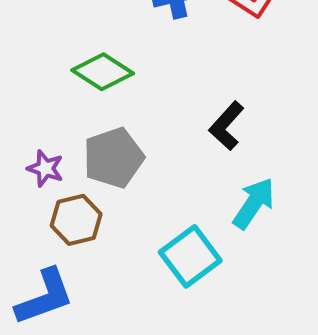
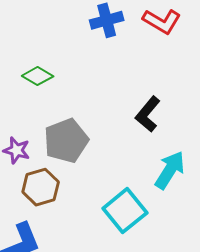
green diamond: (103, 72) -> (38, 76), moved, size x0.7

